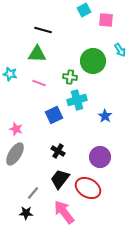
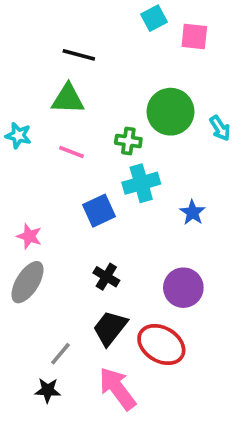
cyan arrow: (120, 50) -> (220, 128), moved

